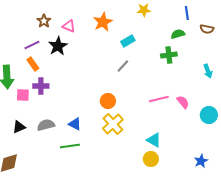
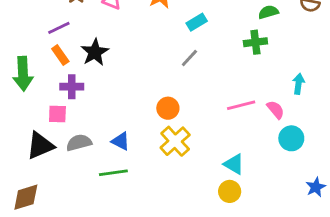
black star: (58, 46) -> (95, 52), moved
cyan arrow: (208, 71) -> (299, 84), moved, turned -152
pink square: (23, 95) -> (57, 114), moved
cyan circle: (209, 115) -> (291, 138), moved
black triangle: (19, 127) -> (40, 146), size x1.5
blue star: (201, 161) -> (316, 187), moved

